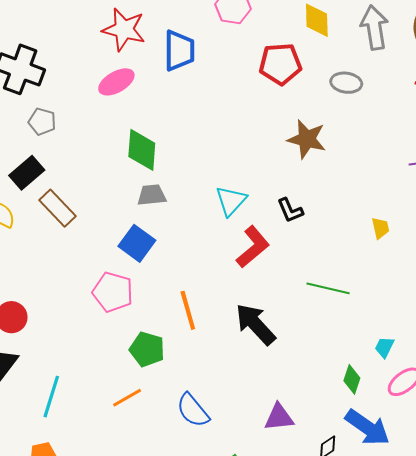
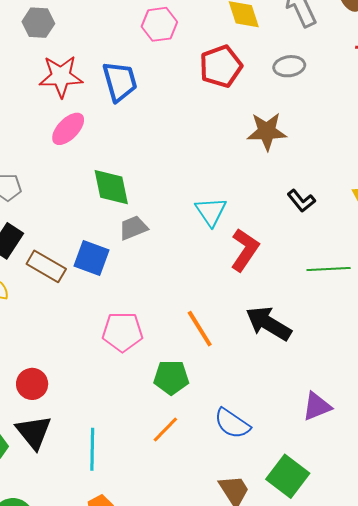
black L-shape: (290, 210) -> (301, 201), moved
blue square: (137, 243) -> (92, 258), moved

